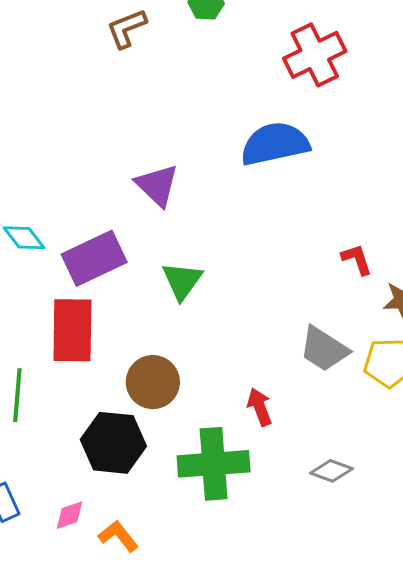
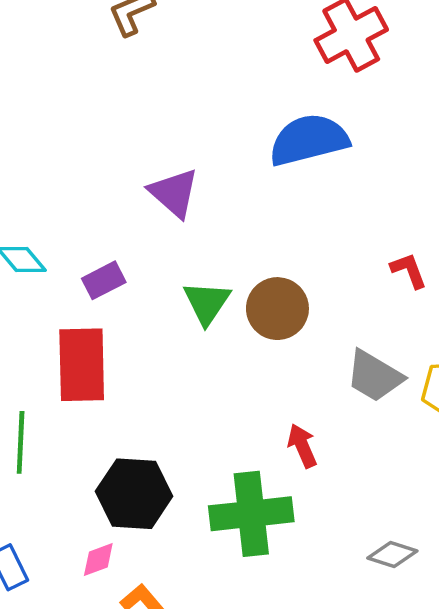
purple rectangle: (94, 258) -> (104, 280), size x0.6
brown circle: (153, 382) -> (277, 309), moved
gray diamond: (332, 471) -> (392, 555), moved
pink diamond: (69, 515) -> (98, 560), moved

